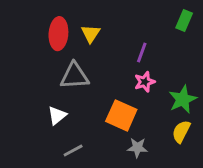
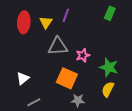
purple line: (142, 53) -> (66, 15), moved
gray triangle: (75, 76) -> (58, 46), moved
green star: (183, 99) -> (109, 67), turned -30

